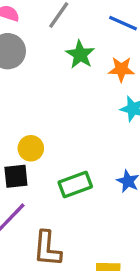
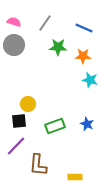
green star: (80, 54) -> (58, 47), turned -30

